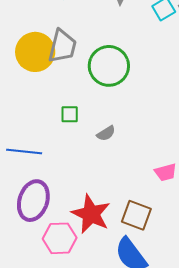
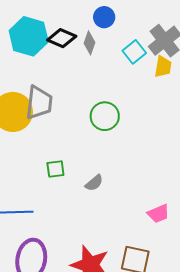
green circle: (109, 66) -> (105, 116), moved, size x0.7

